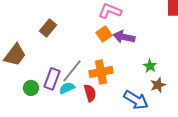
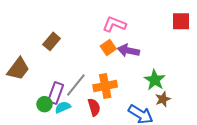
green star: (150, 66) -> (155, 80), size x1.5
green circle: (31, 88) -> (45, 104), moved
cyan semicircle: (67, 88) -> (63, 107), moved

